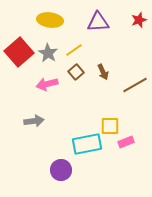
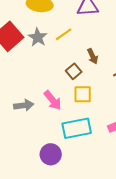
brown square: (76, 72) -> (74, 71), moved
pink arrow: (47, 84) -> (53, 100), moved, turned -115
yellow square: (110, 126) -> (83, 94), moved

